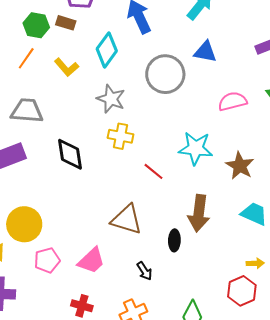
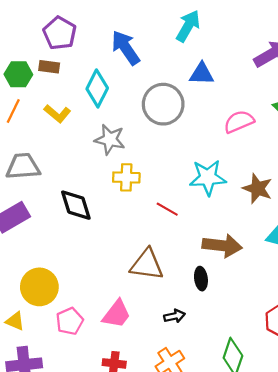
brown arrow: (199, 213) -> (222, 246), turned -81
black arrow: (144, 271) -> (175, 316), turned -60

